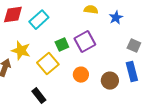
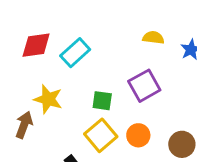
green square: (62, 45) -> (102, 101), moved, turned 32
yellow square: (48, 64) -> (101, 135), moved

